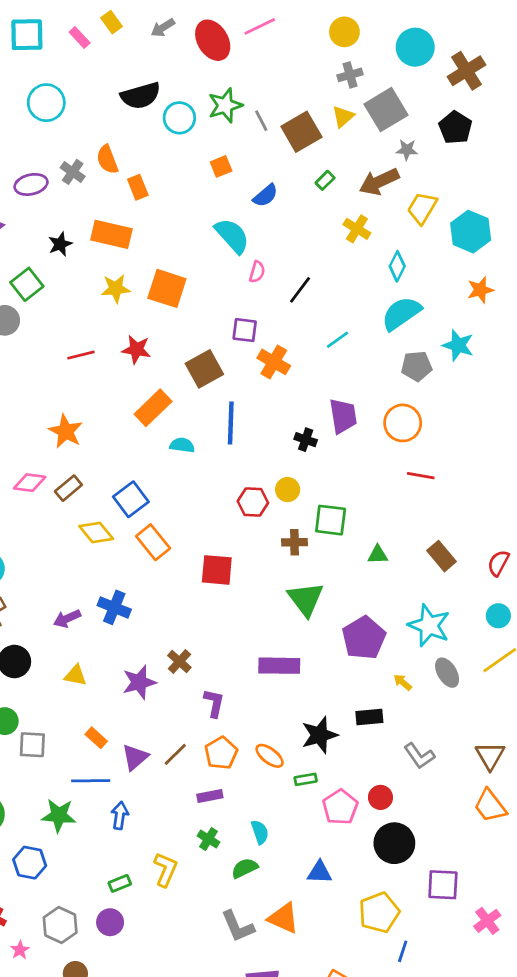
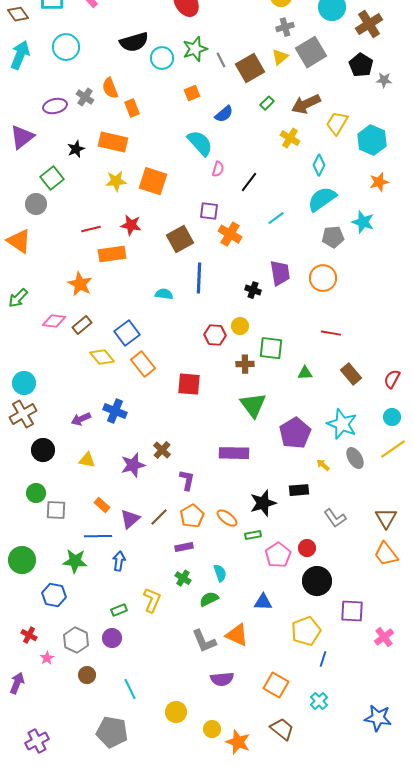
gray star: (407, 150) -> (384, 80), moved
orange rectangle: (153, 408) -> (112, 254), moved, turned 36
red line: (421, 476) -> (331, 333), moved

